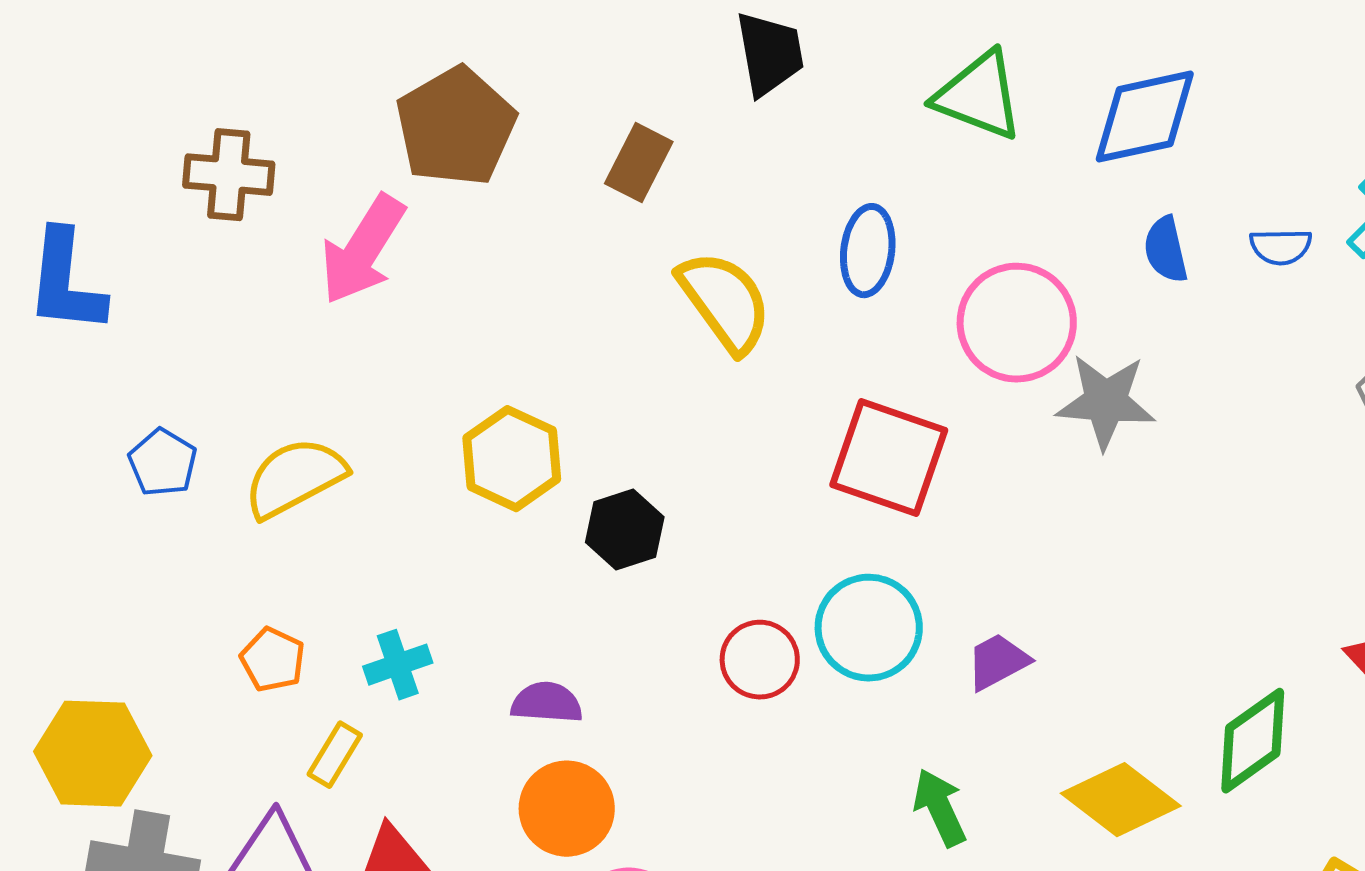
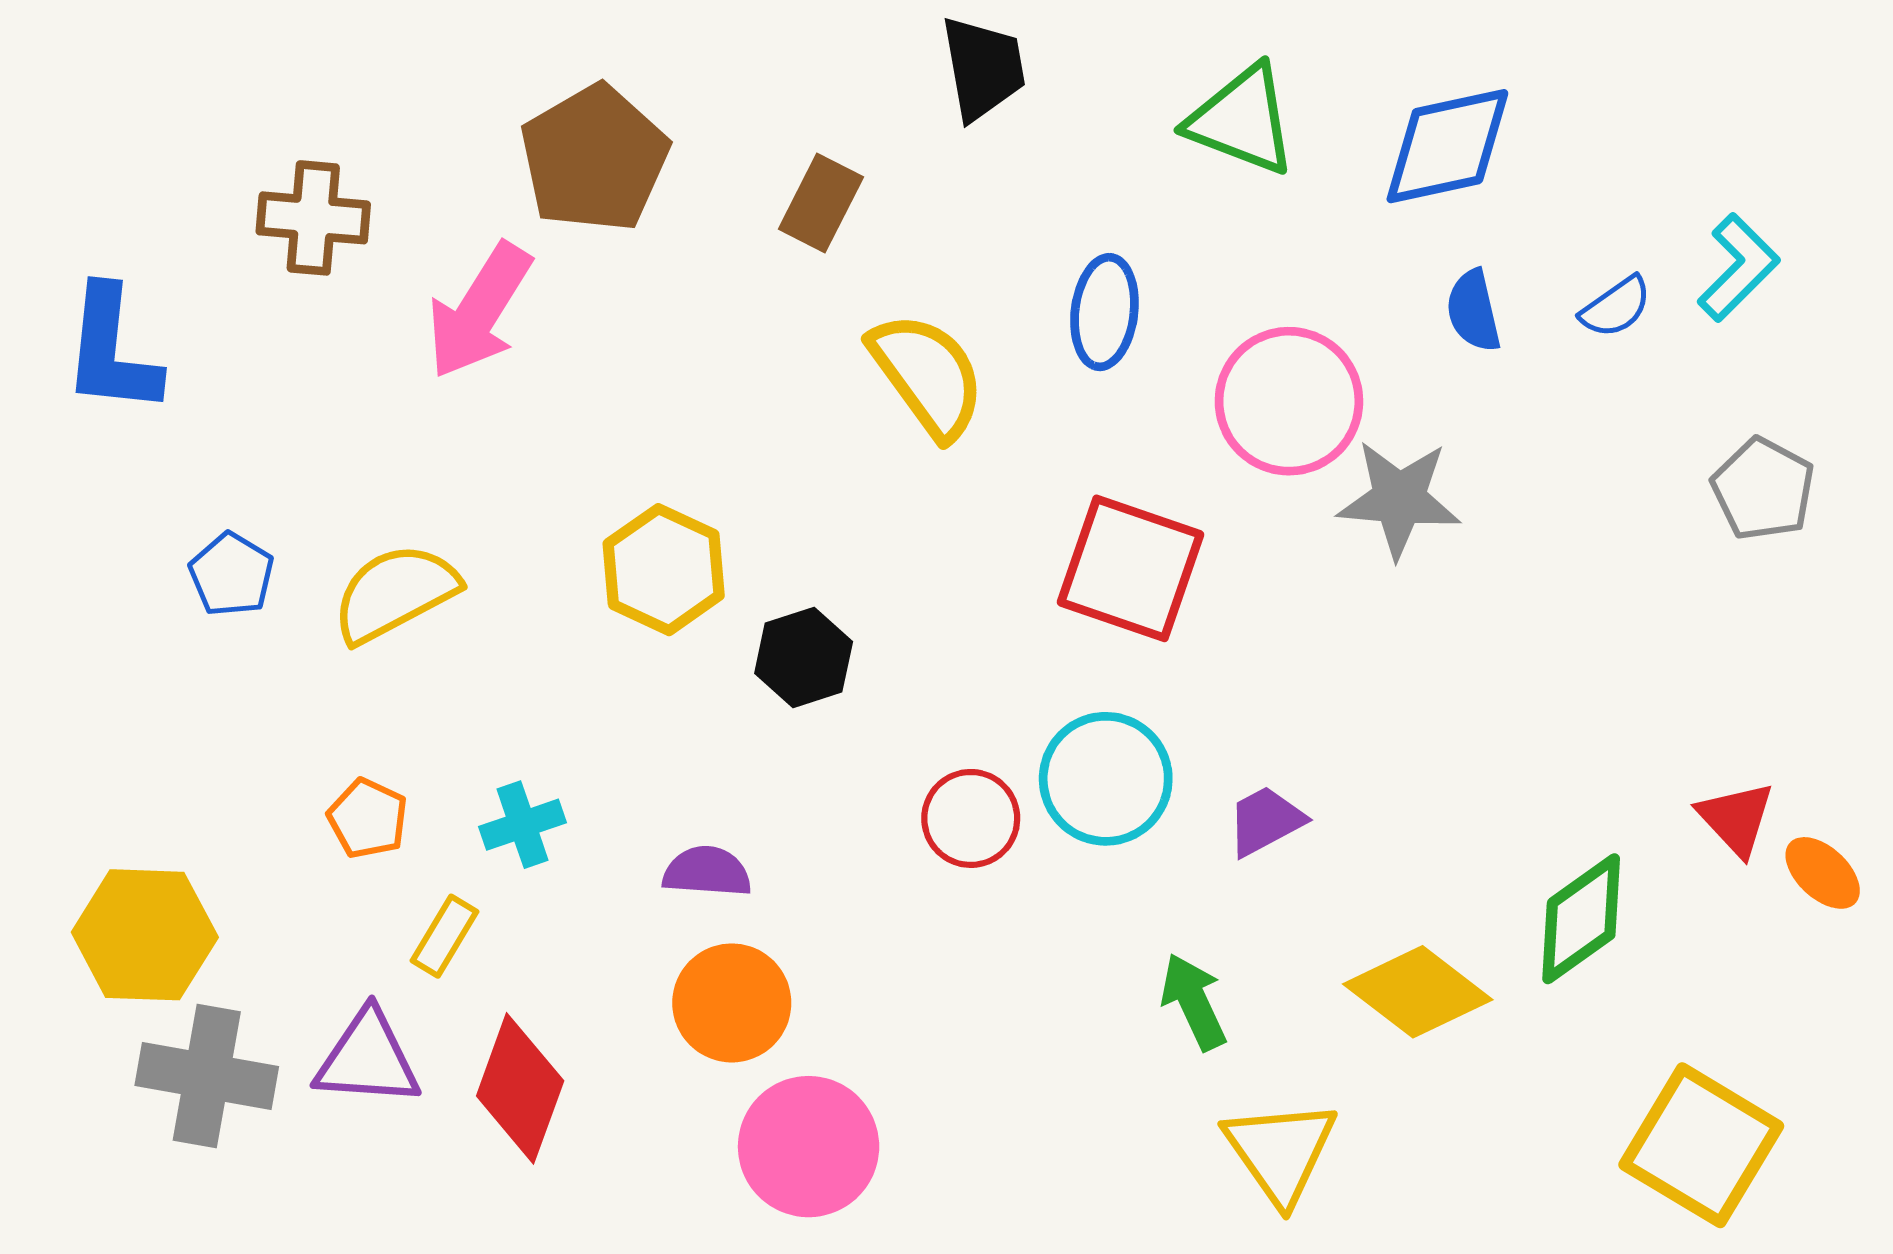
blue semicircle: (1281, 247) -> (1616, 307), turned -34

